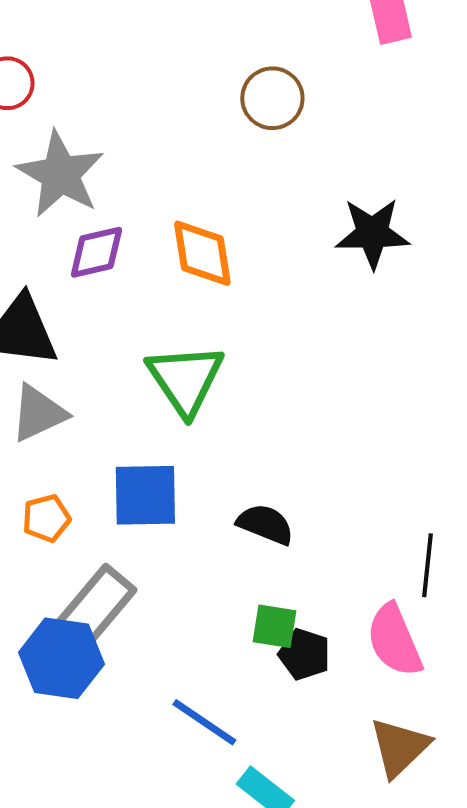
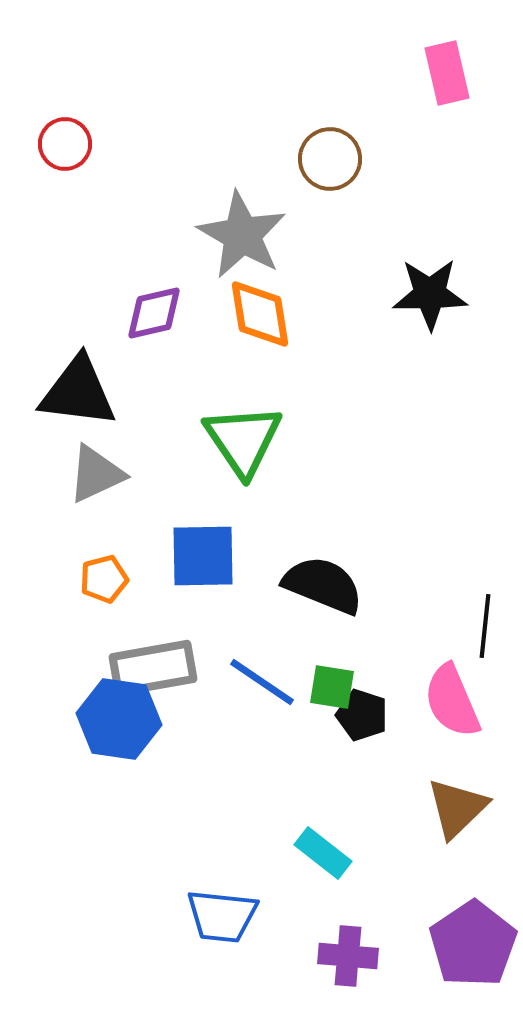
gray star: (60, 174) -> (242, 235), moved
black semicircle: (265, 524) -> (323, 585), size x1.4
gray rectangle: (95, 607) -> (153, 668), turned 40
blue line: (204, 722) -> (262, 682), moved

